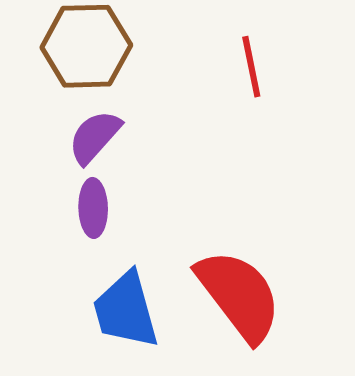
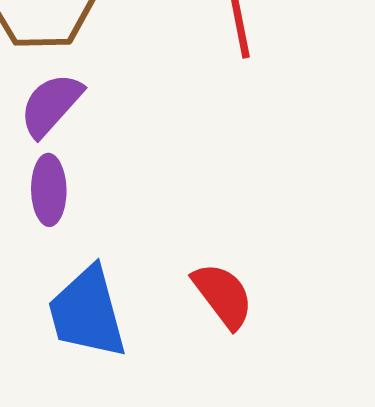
red semicircle: (239, 295) -> (223, 295), size x0.6

